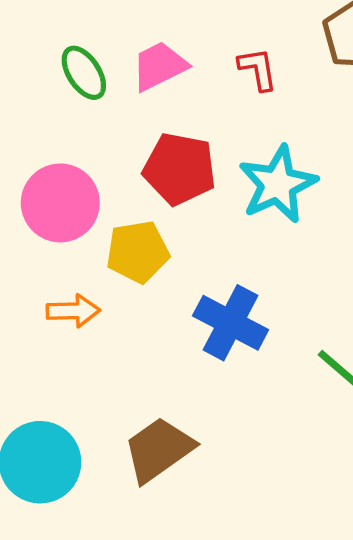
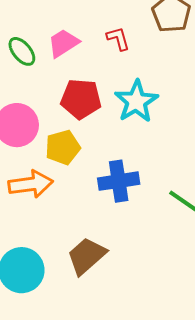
orange arrow: (73, 311) -> (31, 184), size x1.5
blue cross: (231, 323) -> (119, 181), turned -30

